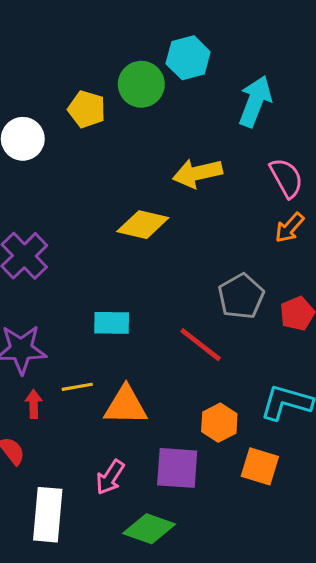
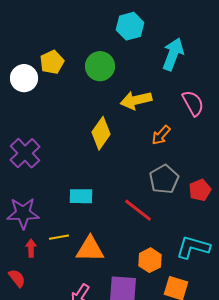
green circle: (141, 84) -> (100, 66), moved
yellow pentagon: (87, 109) -> (52, 62), moved, turned 30
yellow diamond: (143, 225) -> (101, 133), turned -68
orange arrow: (289, 228) -> (161, 135), moved

